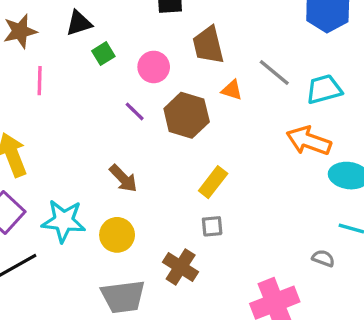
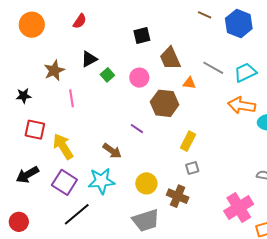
purple line: (135, 111) -> (137, 129), moved
brown arrow: (123, 178) -> (112, 151), moved
yellow circle: (117, 235) -> (146, 183), moved

